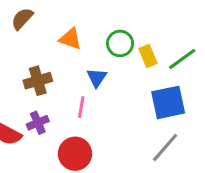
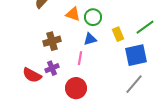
green circle: (120, 43) -> (93, 17), moved
yellow rectangle: (148, 56) -> (118, 34), moved
blue triangle: (97, 78) -> (90, 39), turned 40

